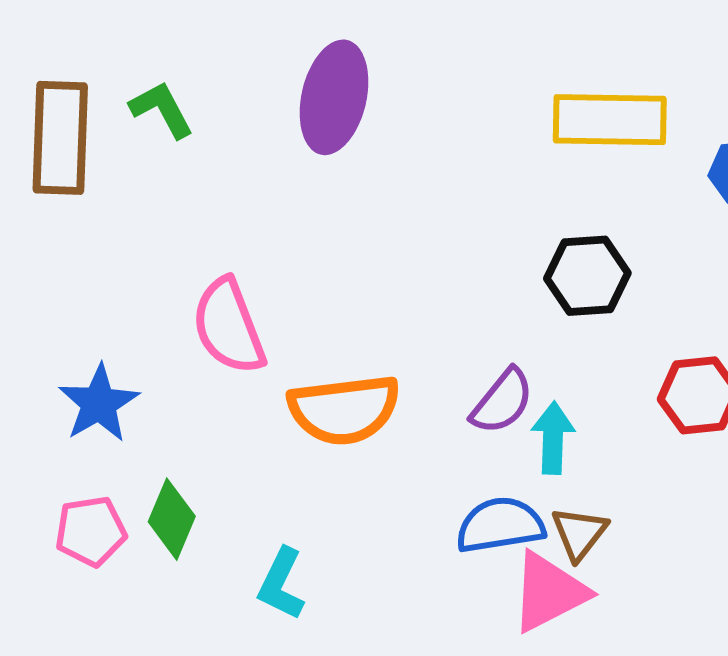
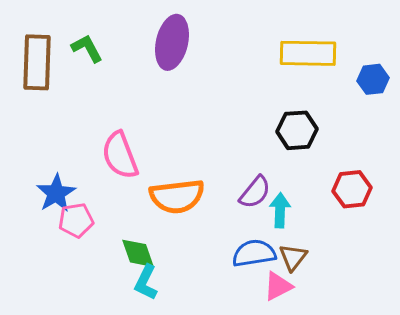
green diamond: (172, 519) -> (138, 253), moved, turned -42
pink pentagon: (91, 531) -> (76, 220), moved
pink triangle: (549, 592) -> (278, 286), size x0.7

